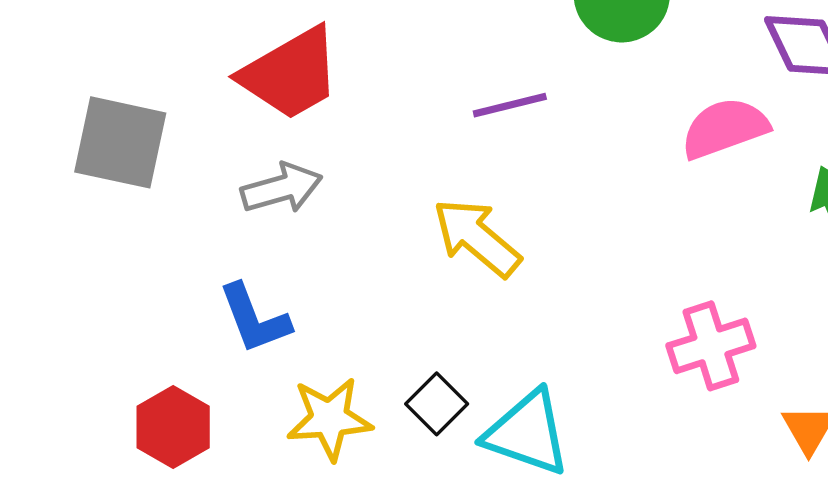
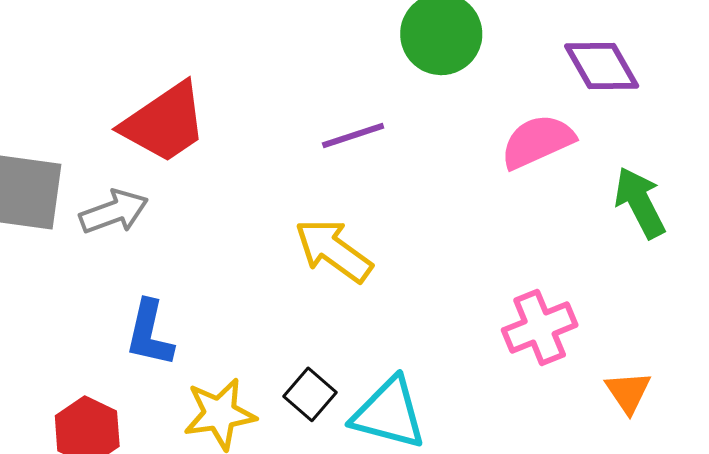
gray arrow: (282, 188) -> (114, 212), moved
blue L-shape: (255, 319) -> (150, 334), turned 38

